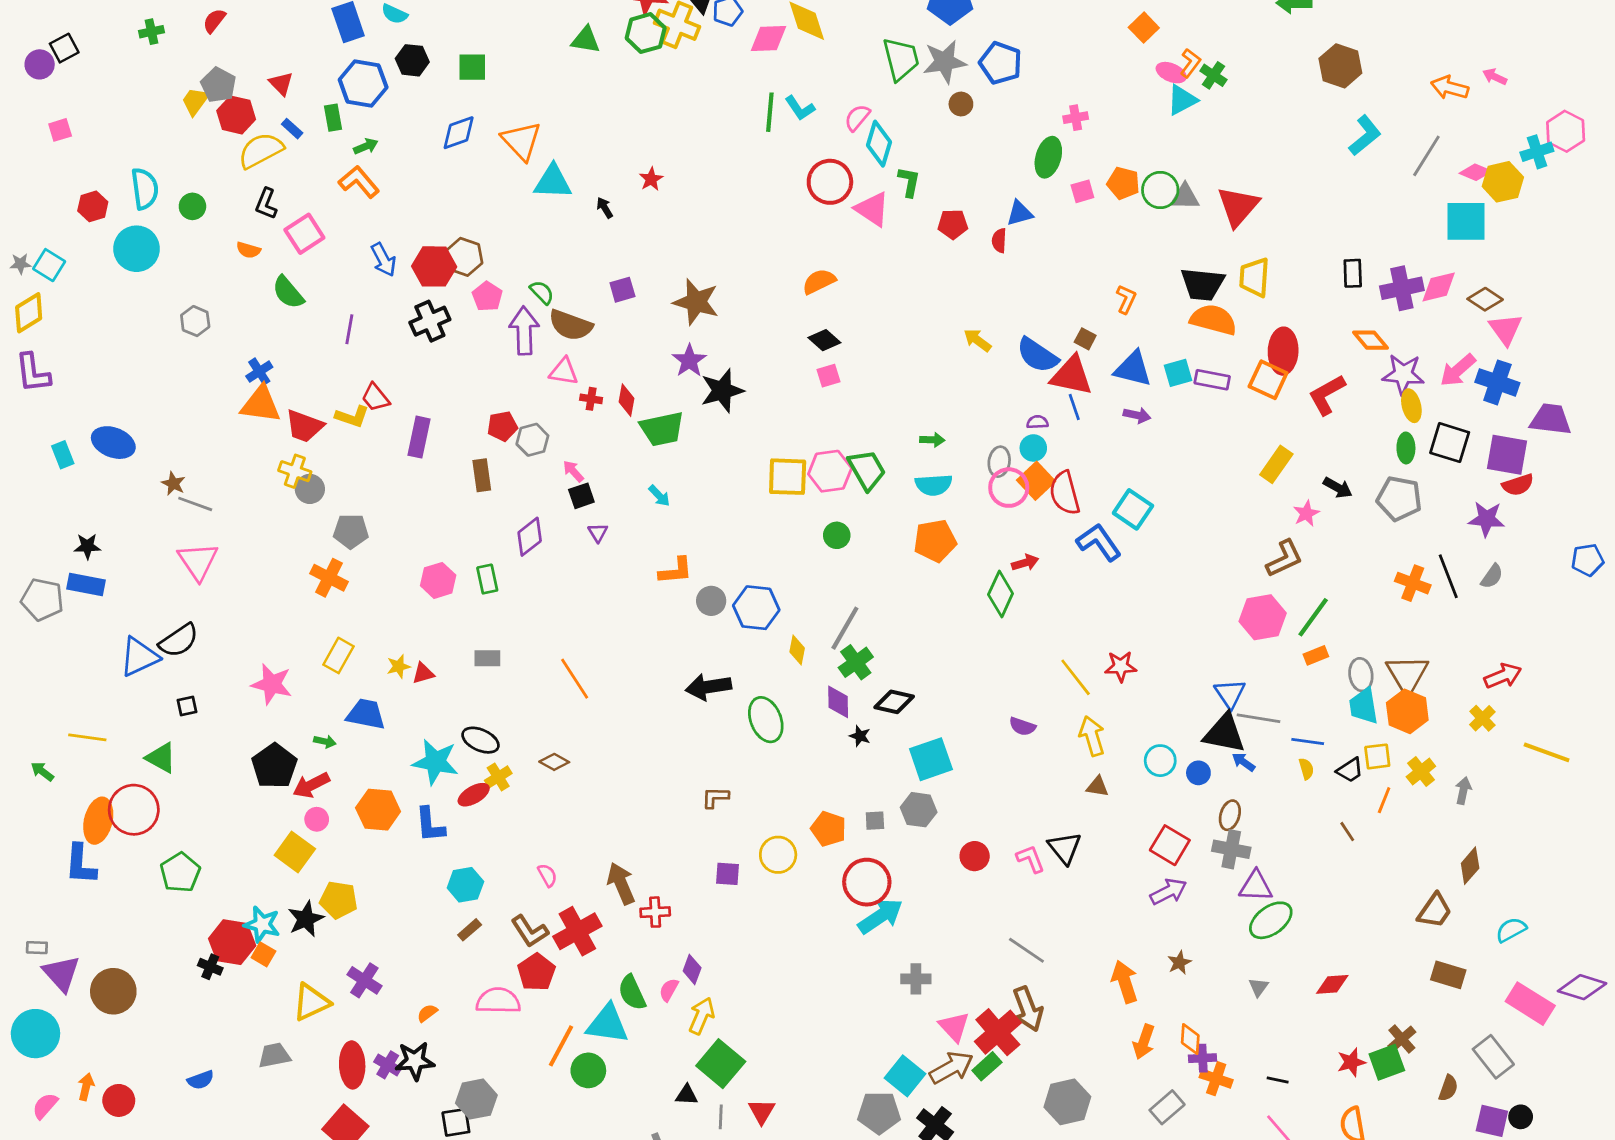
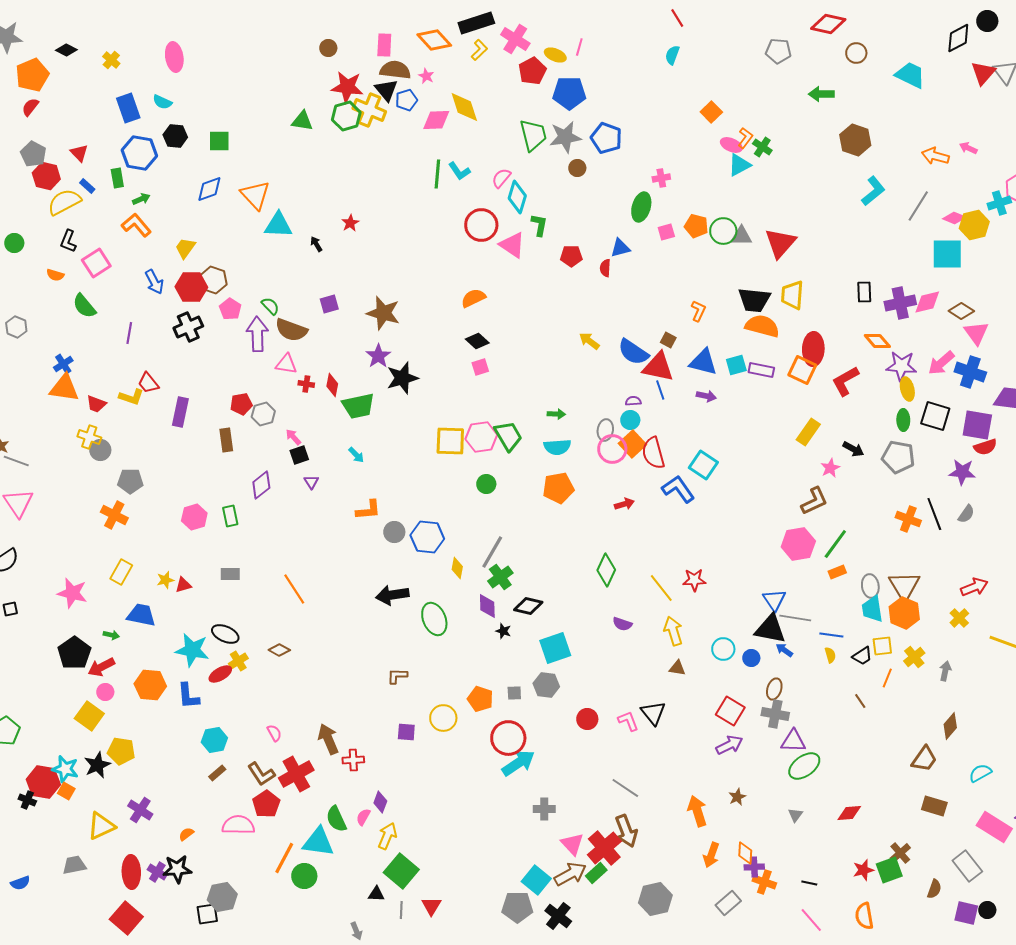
yellow trapezoid: (195, 101) -> (185, 248), moved
red trapezoid: (304, 426) -> (96, 404), size x0.7
green diamond: (1001, 594) -> (606, 570), moved

